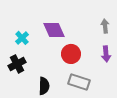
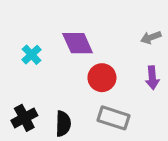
gray arrow: (105, 26) -> (151, 37), turned -104
black cross: (17, 64) -> (24, 118), moved

